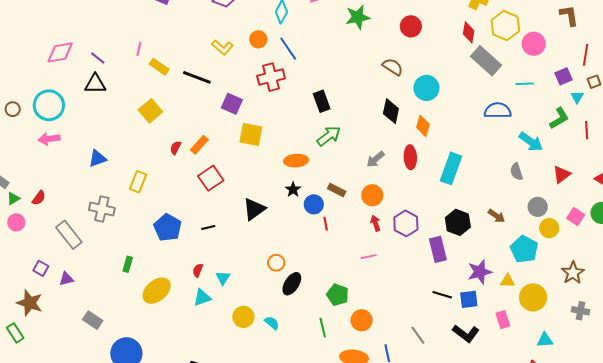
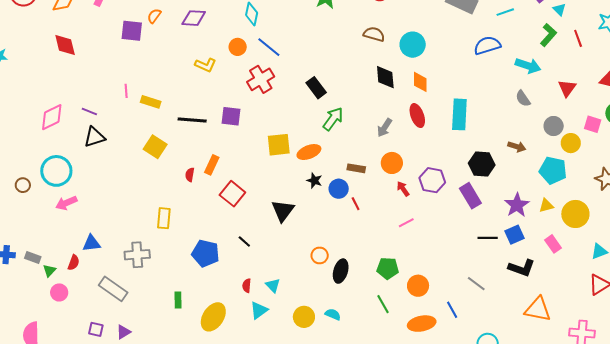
black line: (197, 77) -> (192, 120), moved
yellow square: (251, 134) -> (279, 145), moved
blue triangle: (97, 158) -> (91, 243), moved, turned 30
black line: (208, 228) -> (244, 242), turned 72

